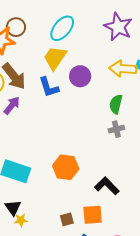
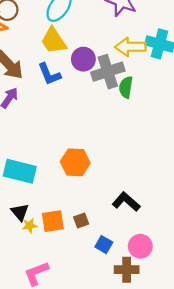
yellow trapezoid: (55, 58) -> (54, 41), turned -64
gray cross: (116, 129) -> (108, 72), moved, size x1.8
black L-shape: (107, 186) -> (126, 202), moved
orange square: (93, 215) -> (53, 221), moved

